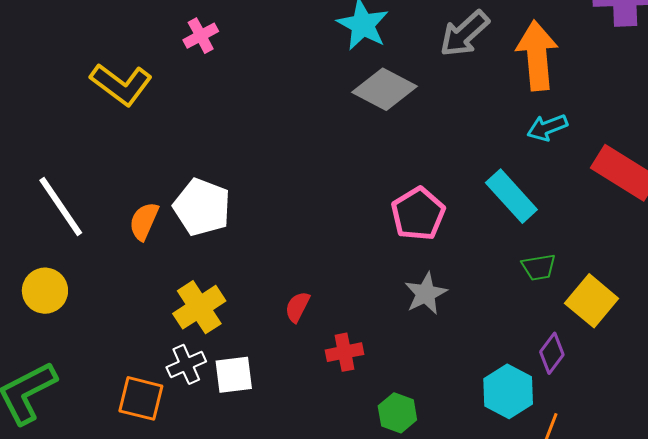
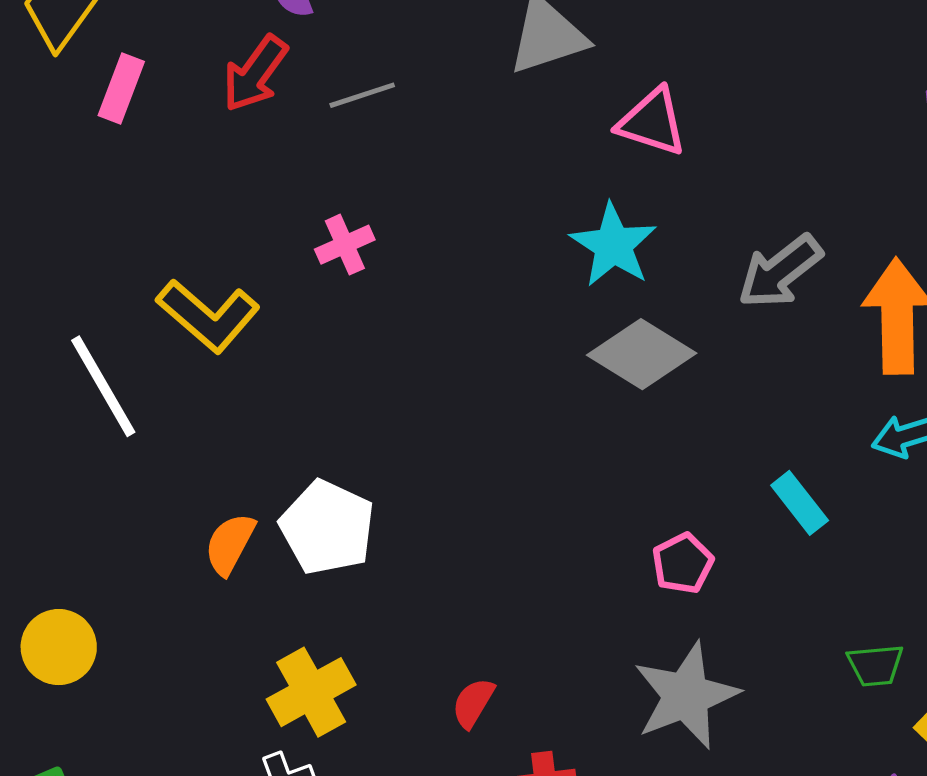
cyan rectangle: (511, 196) -> (800, 503), moved, size x0.7
white line: (61, 207) -> (103, 386), moved
pink pentagon: (418, 214) -> (683, 563), size x0.7
gray star: (426, 294) -> (686, 696), size x1.5

